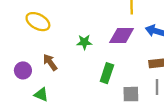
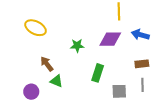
purple circle: (23, 70) -> (31, 92), moved
green triangle: (41, 95) -> (56, 81), moved

